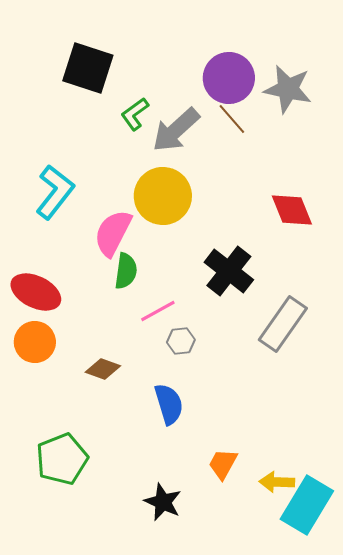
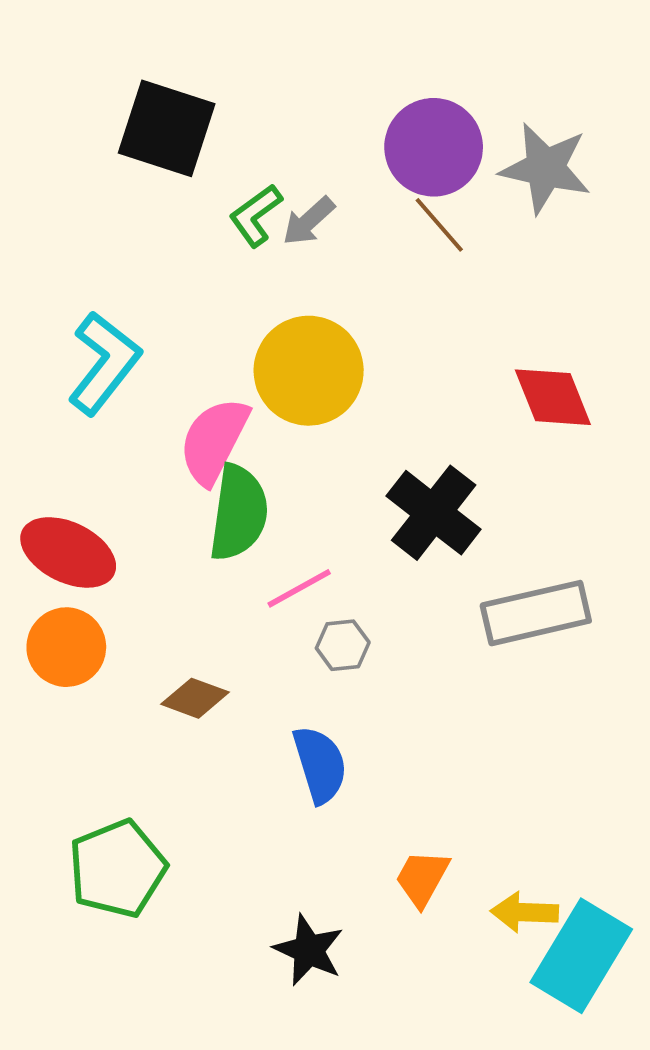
gray arrow: (176, 130) -> (309, 221), moved, size x0.6
green semicircle: (126, 271) -> (239, 513), size x1.4
gray rectangle: (283, 324) -> (536, 613), turned 42

